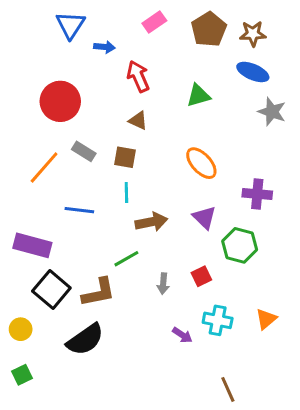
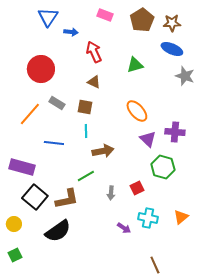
pink rectangle: (154, 22) -> (105, 15), turned 56
purple triangle: (204, 217) -> (148, 139), moved

